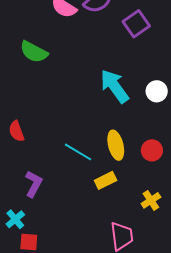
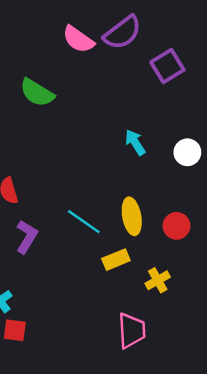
cyan arrow: (115, 86) -> (135, 142), size x0.6
purple L-shape: (34, 184) -> (27, 237), moved
yellow cross: (151, 200) -> (158, 280), moved

